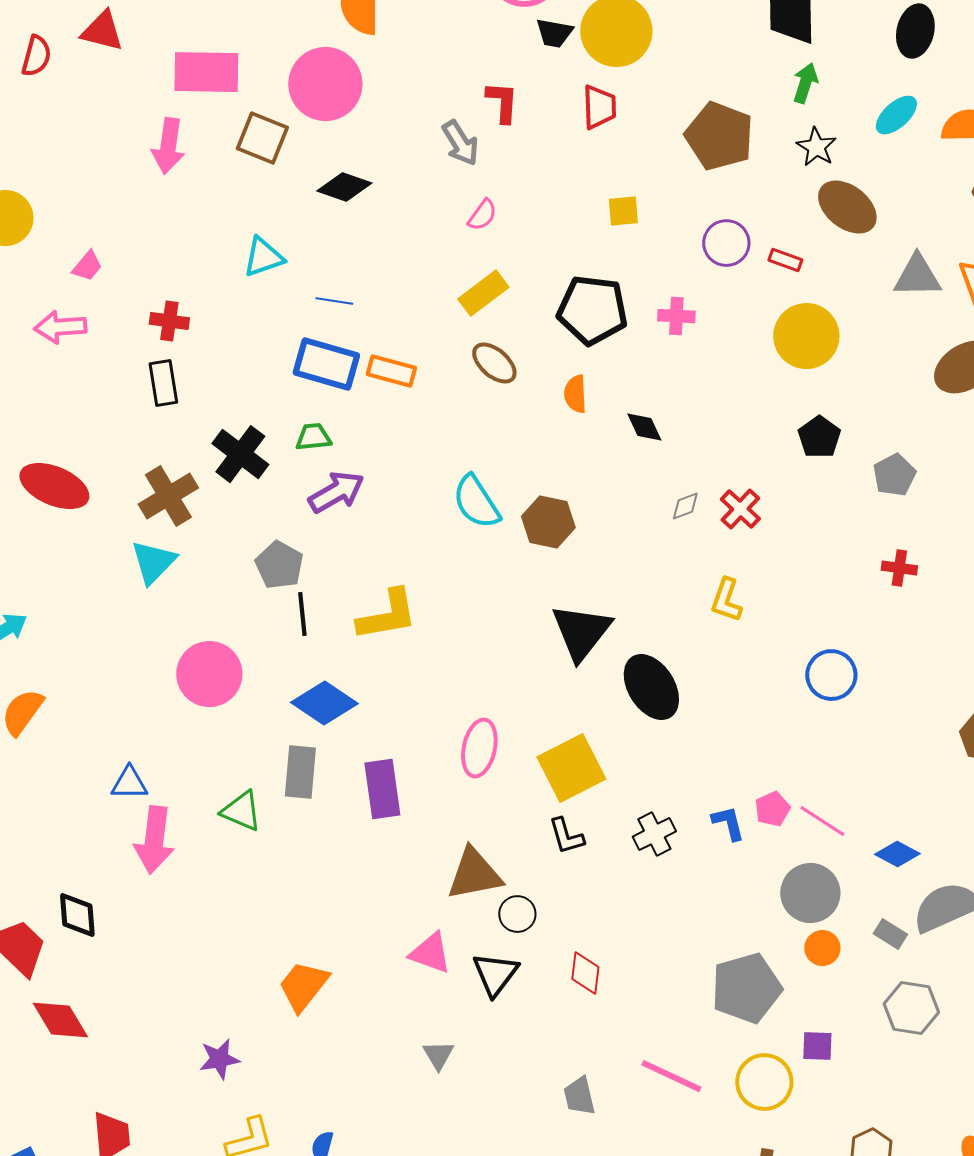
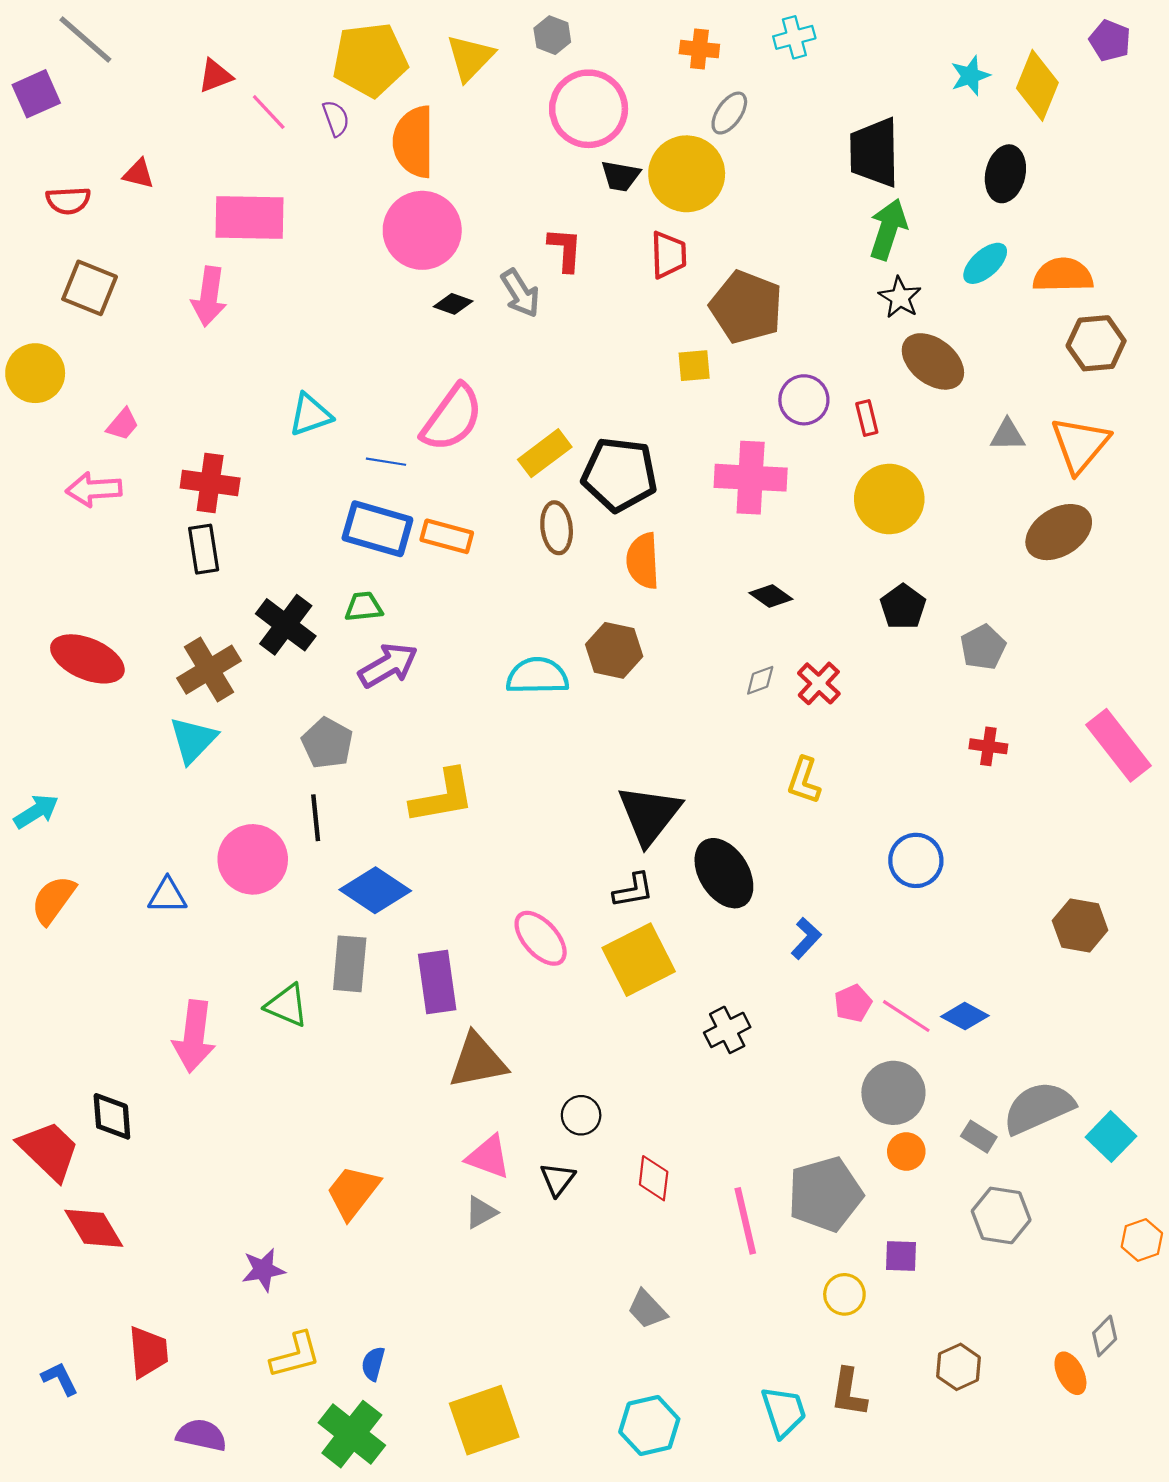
red triangle: (102, 31) -> (139, 174), size x0.7
red semicircle: (36, 56) -> (68, 200), turned 72
green arrow: (805, 83) -> (888, 229), size x1.4
pink circle: (325, 84) -> (422, 230), moved
brown pentagon: (719, 136) -> (746, 307), moved
brown square: (262, 138) -> (90, 288), moved
black diamond: (344, 187) -> (453, 304), moved, size x0.7
pink semicircle: (482, 215) -> (452, 418), moved, size x2.0
red rectangle: (785, 260) -> (867, 418), turned 56
gray triangle: (917, 276) -> (1008, 435), size x0.7
black pentagon: (592, 310) -> (619, 474), moved
pink cross: (676, 316) -> (751, 478), size x1.8
red cross: (169, 321) -> (210, 483), size x1.4
brown ellipse: (494, 363) -> (557, 528), turned 42
orange semicircle: (575, 394) -> (643, 561), size x1.4
black diamond: (644, 427) -> (771, 596), moved, turned -30
cyan semicircle: (476, 502) -> (537, 676), turned 122
brown hexagon: (548, 522) -> (614, 650), moved
black line: (302, 614) -> (316, 818), moved
pink ellipse: (479, 748) -> (541, 938), turned -54
blue triangle: (129, 783) -> (167, 896), moved
blue L-shape: (728, 823) -> (806, 938), moved, turned 57
black L-shape: (566, 836) -> (633, 890), moved, turned -84
blue diamond: (897, 854) -> (965, 1016), moved
brown triangle: (474, 874) -> (478, 1061), moved
black triangle: (495, 974) -> (558, 1179), size x0.7
gray triangle: (438, 1055) -> (481, 1212), moved, turned 32
pink line: (671, 1076) -> (745, 1221), moved, turned 52
yellow circle: (764, 1082) -> (844, 1294), size x0.7
gray trapezoid: (579, 1096) -> (647, 1309), turned -30

